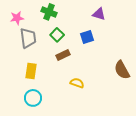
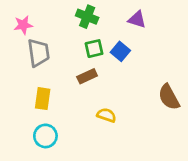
green cross: (49, 12) -> (87, 17), moved
green square: (57, 35) -> (94, 49), moved, turned 32
blue square: (87, 37) -> (120, 51), turned -32

